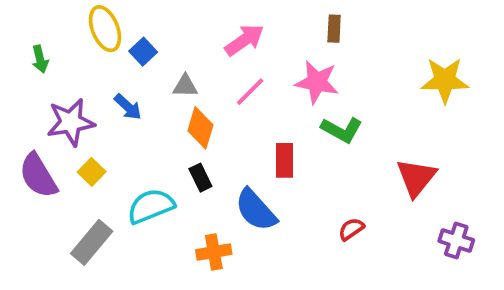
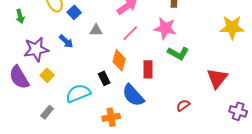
orange diamond: (200, 128) -> (119, 60), moved
gray rectangle: (92, 242) -> (47, 112), size x0.6

